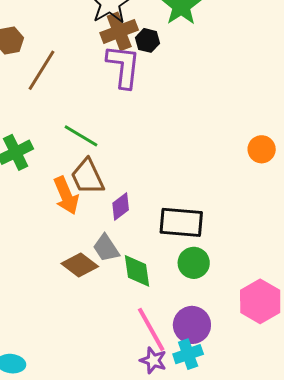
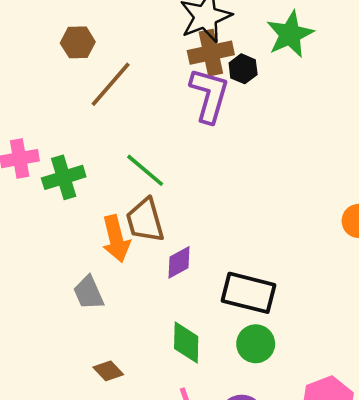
gray trapezoid: (106, 248) -> (89, 293), moved
brown diamond: (80, 265) -> (108, 371), moved, size x0.7

